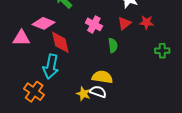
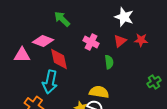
green cross: (162, 51) -> (154, 82), moved, turned -32

